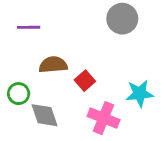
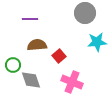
purple line: (29, 27) -> (30, 19), moved
cyan star: (140, 94) -> (97, 42), moved

